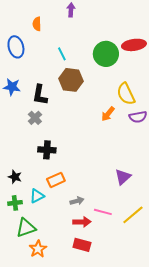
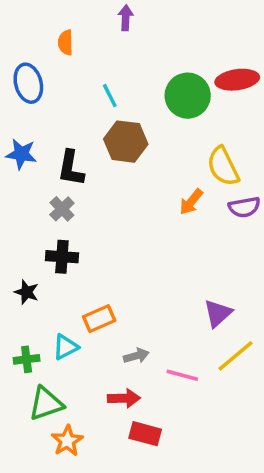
black cross: (47, 150) -> (62, 257), moved
black star: (15, 177) -> (27, 292), moved
yellow line: (133, 215) -> (235, 356), moved
red arrow: (82, 222) -> (124, 398), moved

